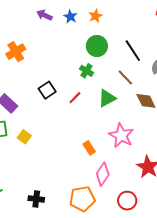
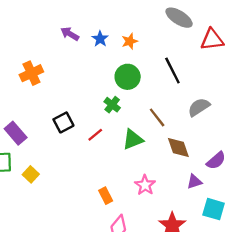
black line: (133, 51) -> (172, 70), moved
pink star: (121, 135) -> (145, 185), size x0.7

